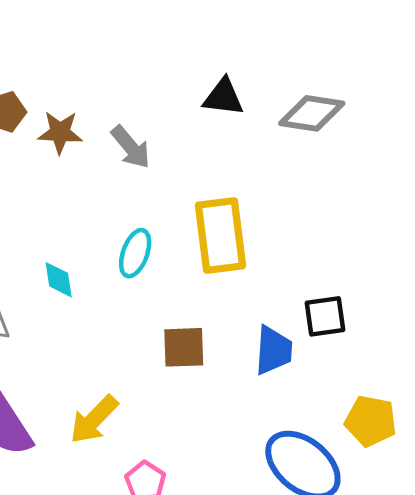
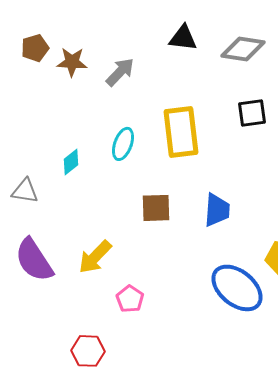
gray arrow: (131, 147) -> (120, 72), turned -96
cyan diamond: (59, 280) -> (71, 162), turned 60
black square: (325, 316) -> (252, 113), moved

